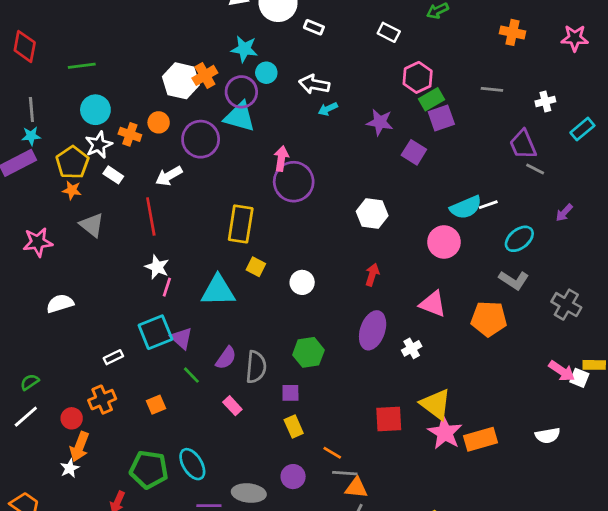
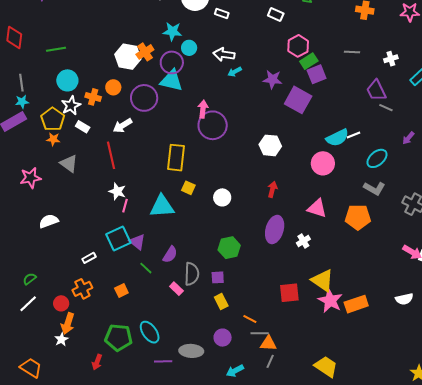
purple square: (414, 152) -> (298, 100), size x1.5
gray semicircle: (256, 367) -> (192, 274), moved

